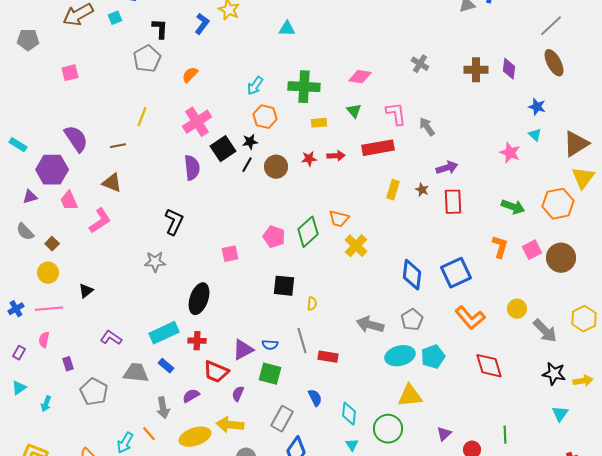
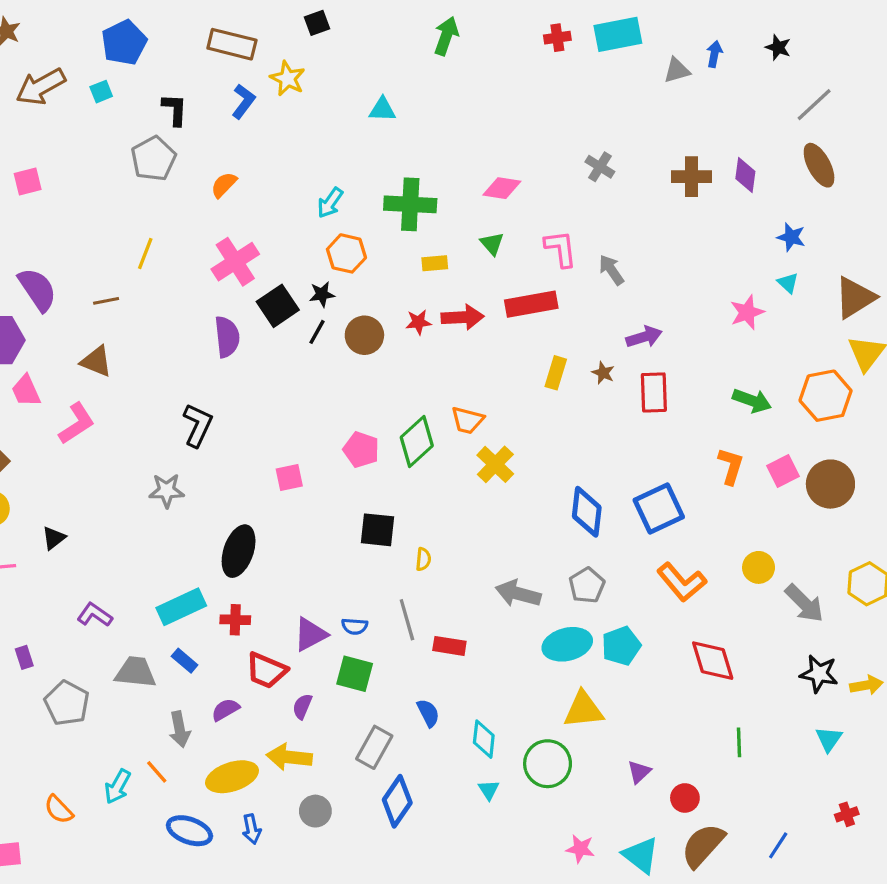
pink star: (510, 153) -> (747, 312), turned 30
red arrow: (336, 156) -> (463, 317), size x1.4
green line: (505, 435) -> (739, 742), moved

